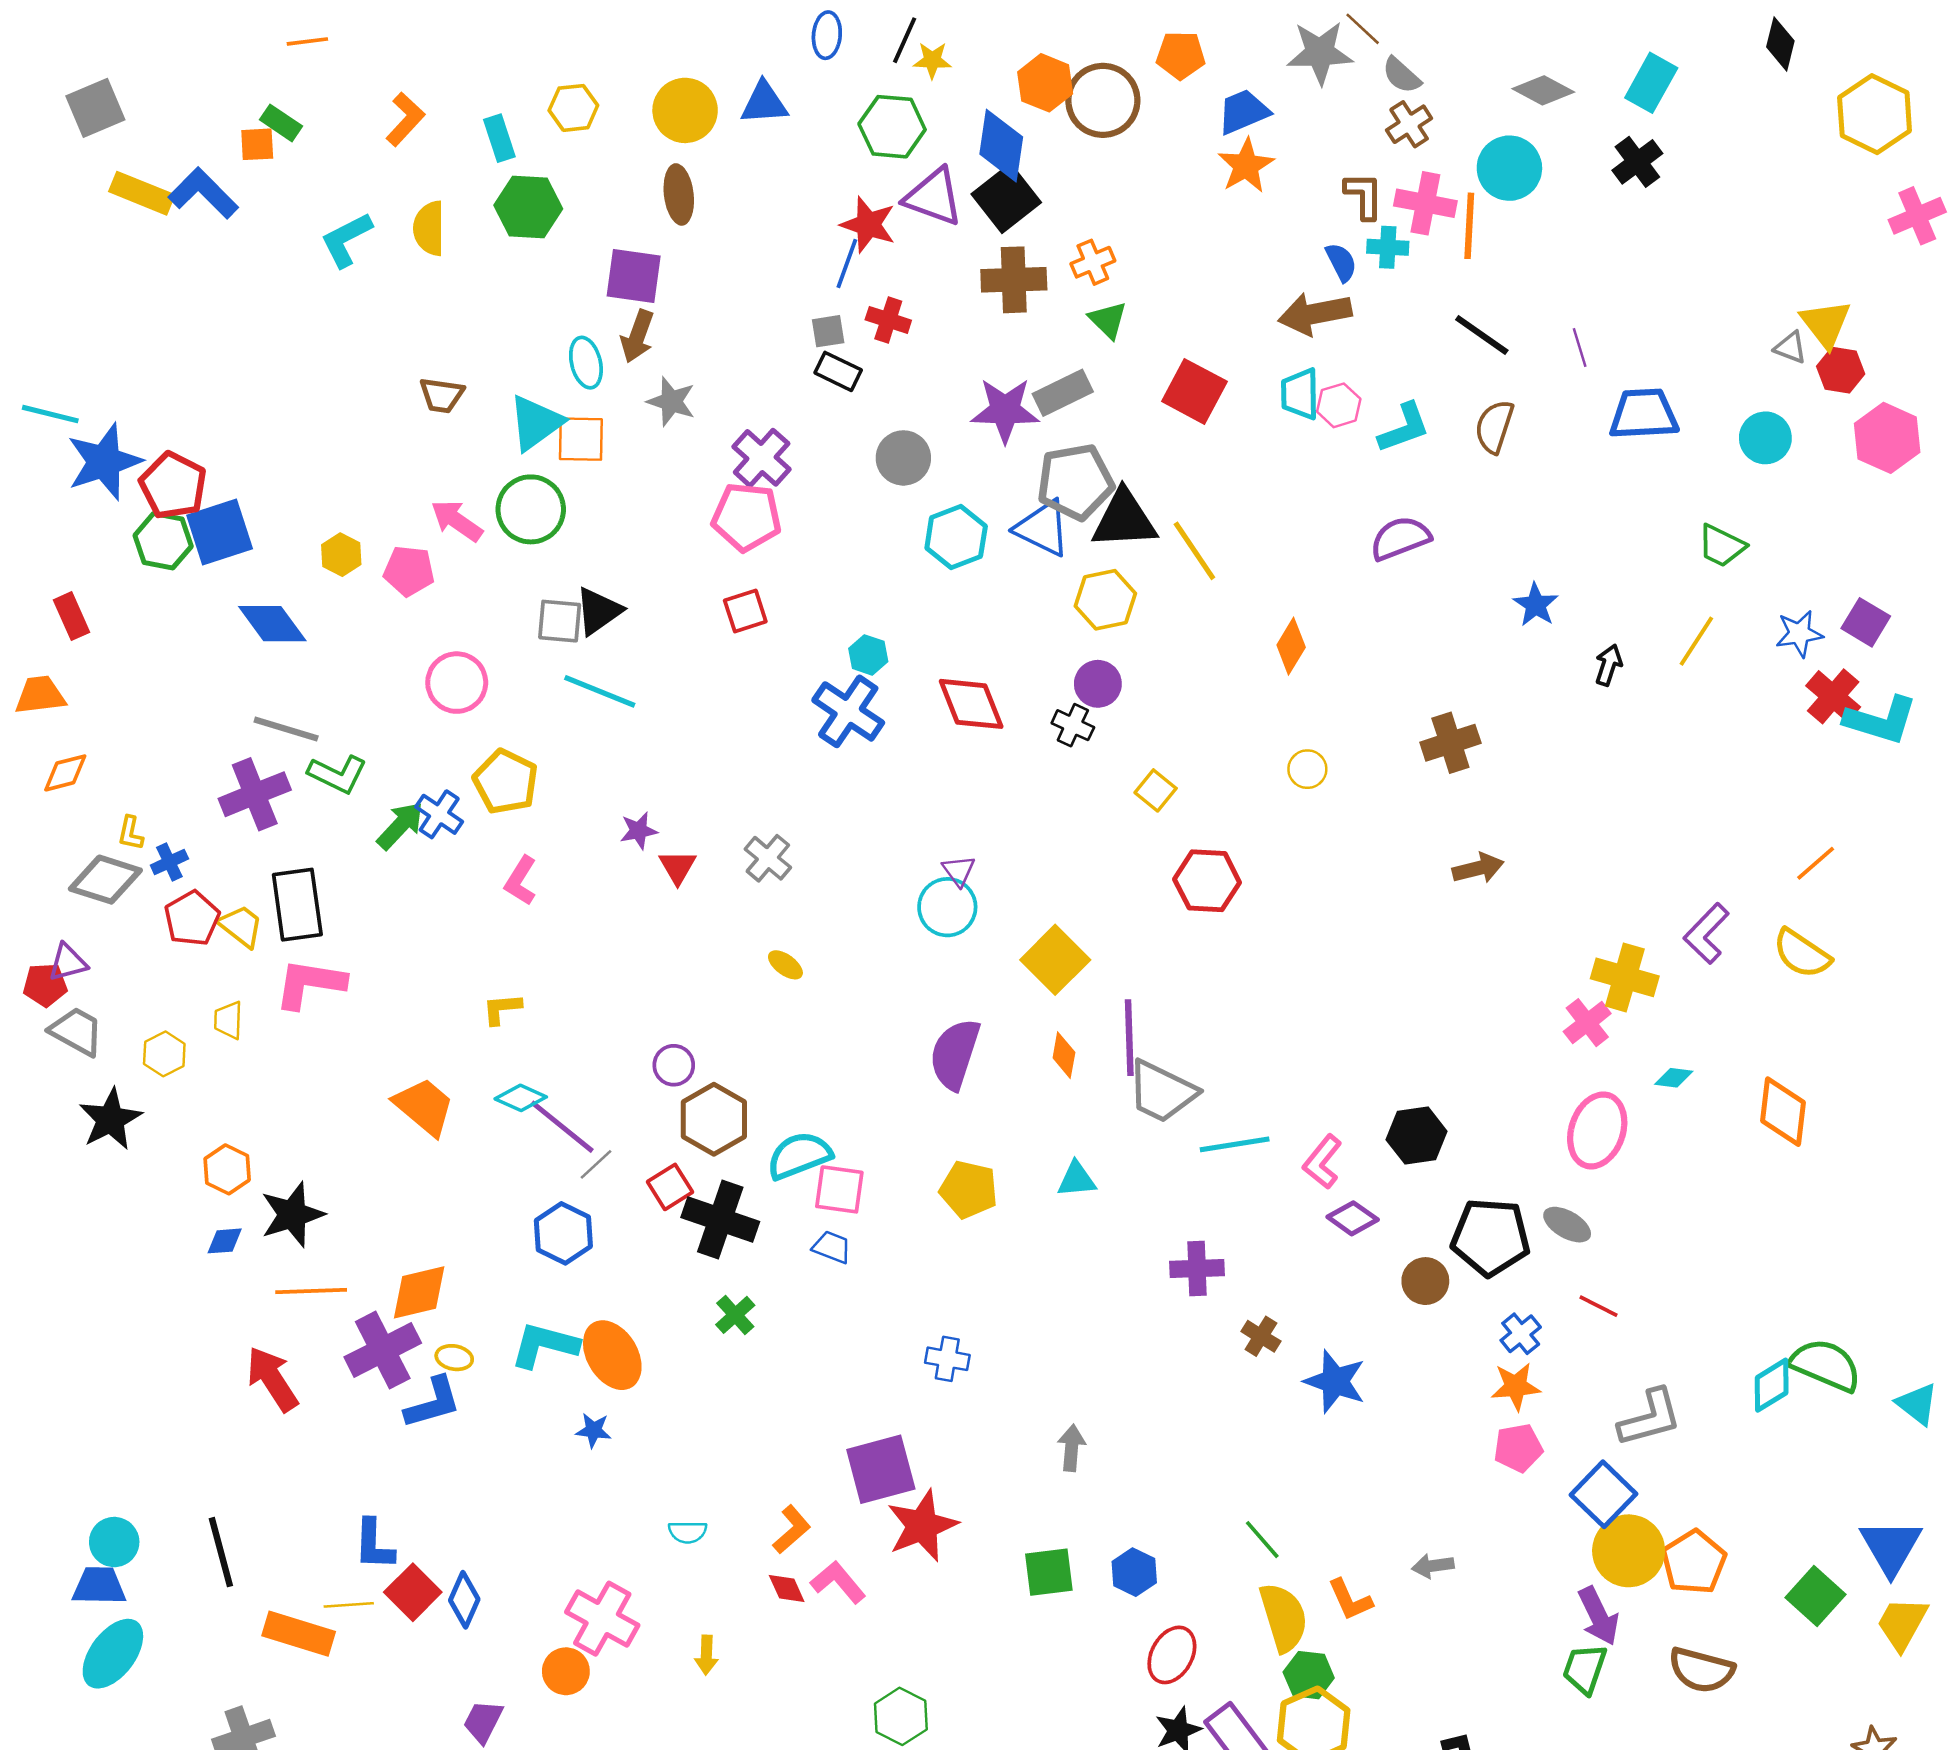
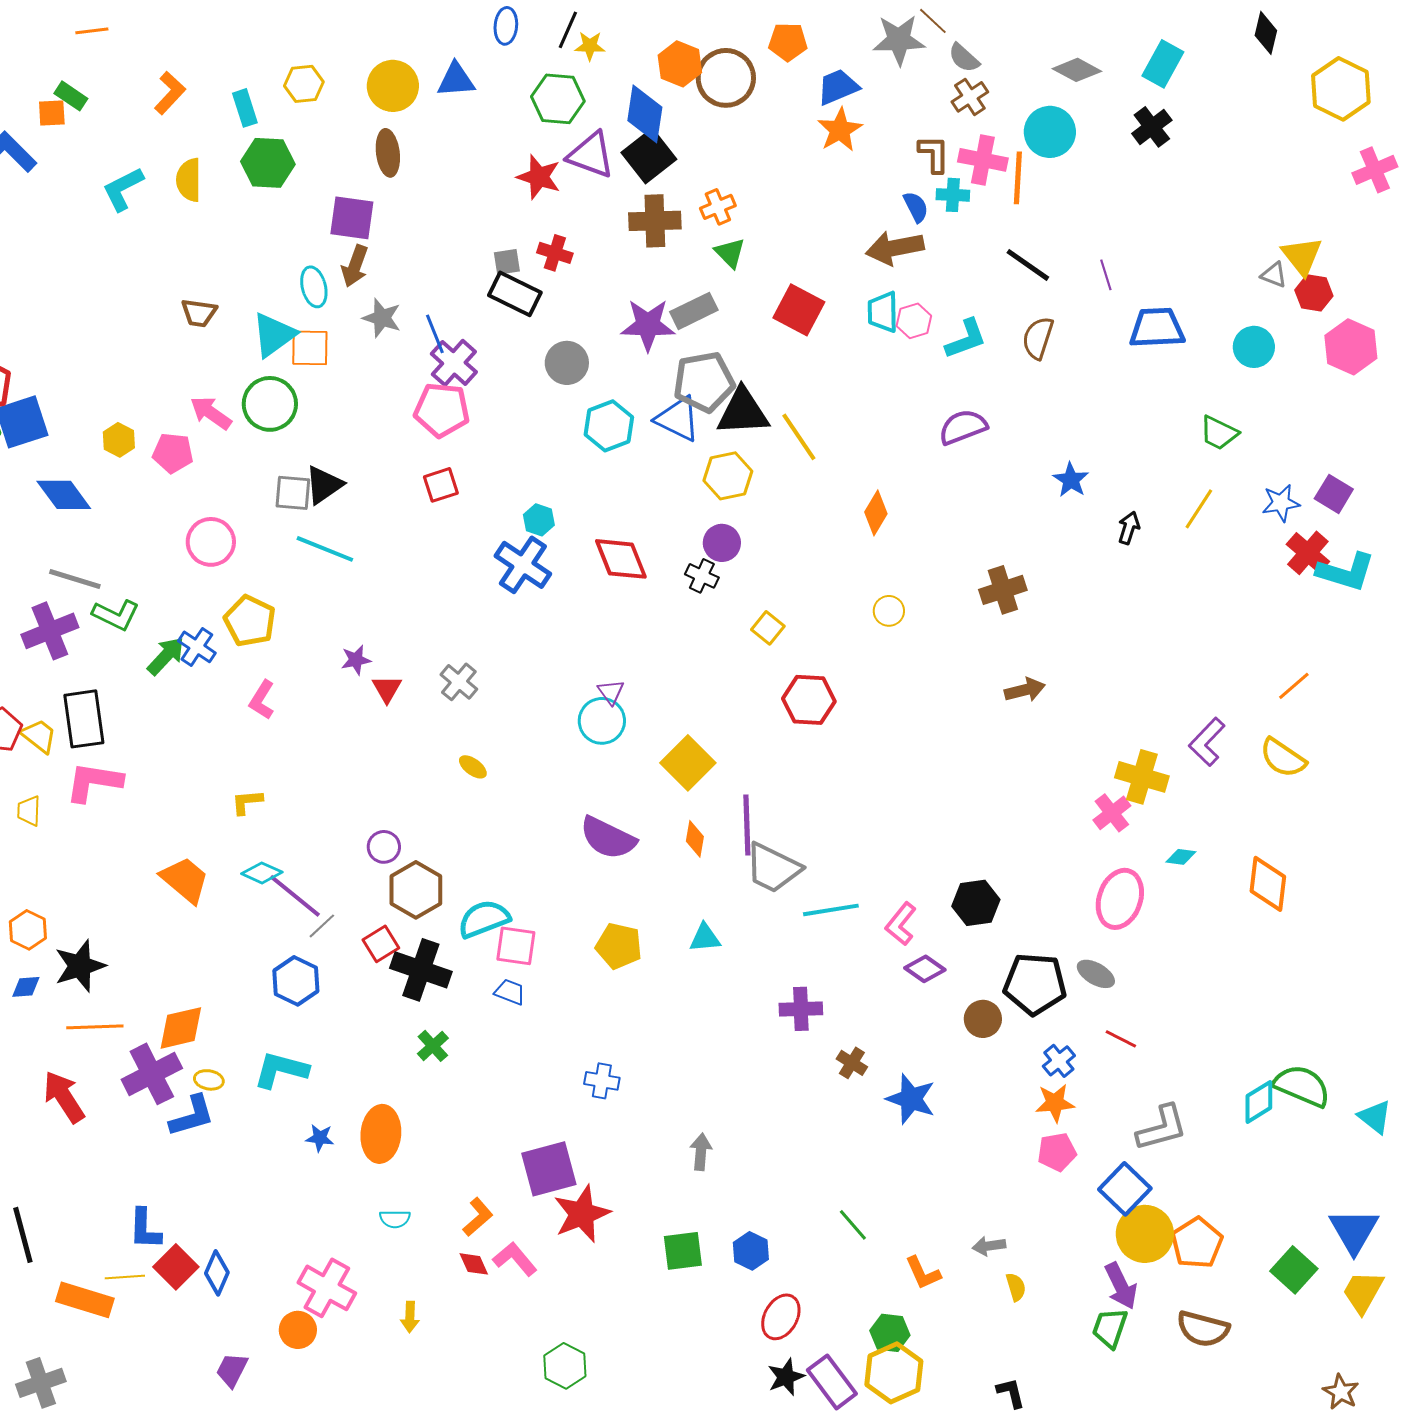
blue line: (847, 263) -> (435, 334), moved, turned -42
black rectangle: (838, 371) -> (515, 294), size x1.4
purple semicircle: (955, 1054) -> (608, 838), turned -82
orange ellipse: (612, 1355) -> (381, 1134), moved, turned 36
yellow semicircle: (1284, 1617) -> (1016, 1287), moved, size x0.5

